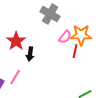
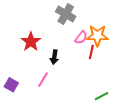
black arrow: (30, 54) -> (54, 57), moved
pink line: (15, 77) -> (43, 80), moved

